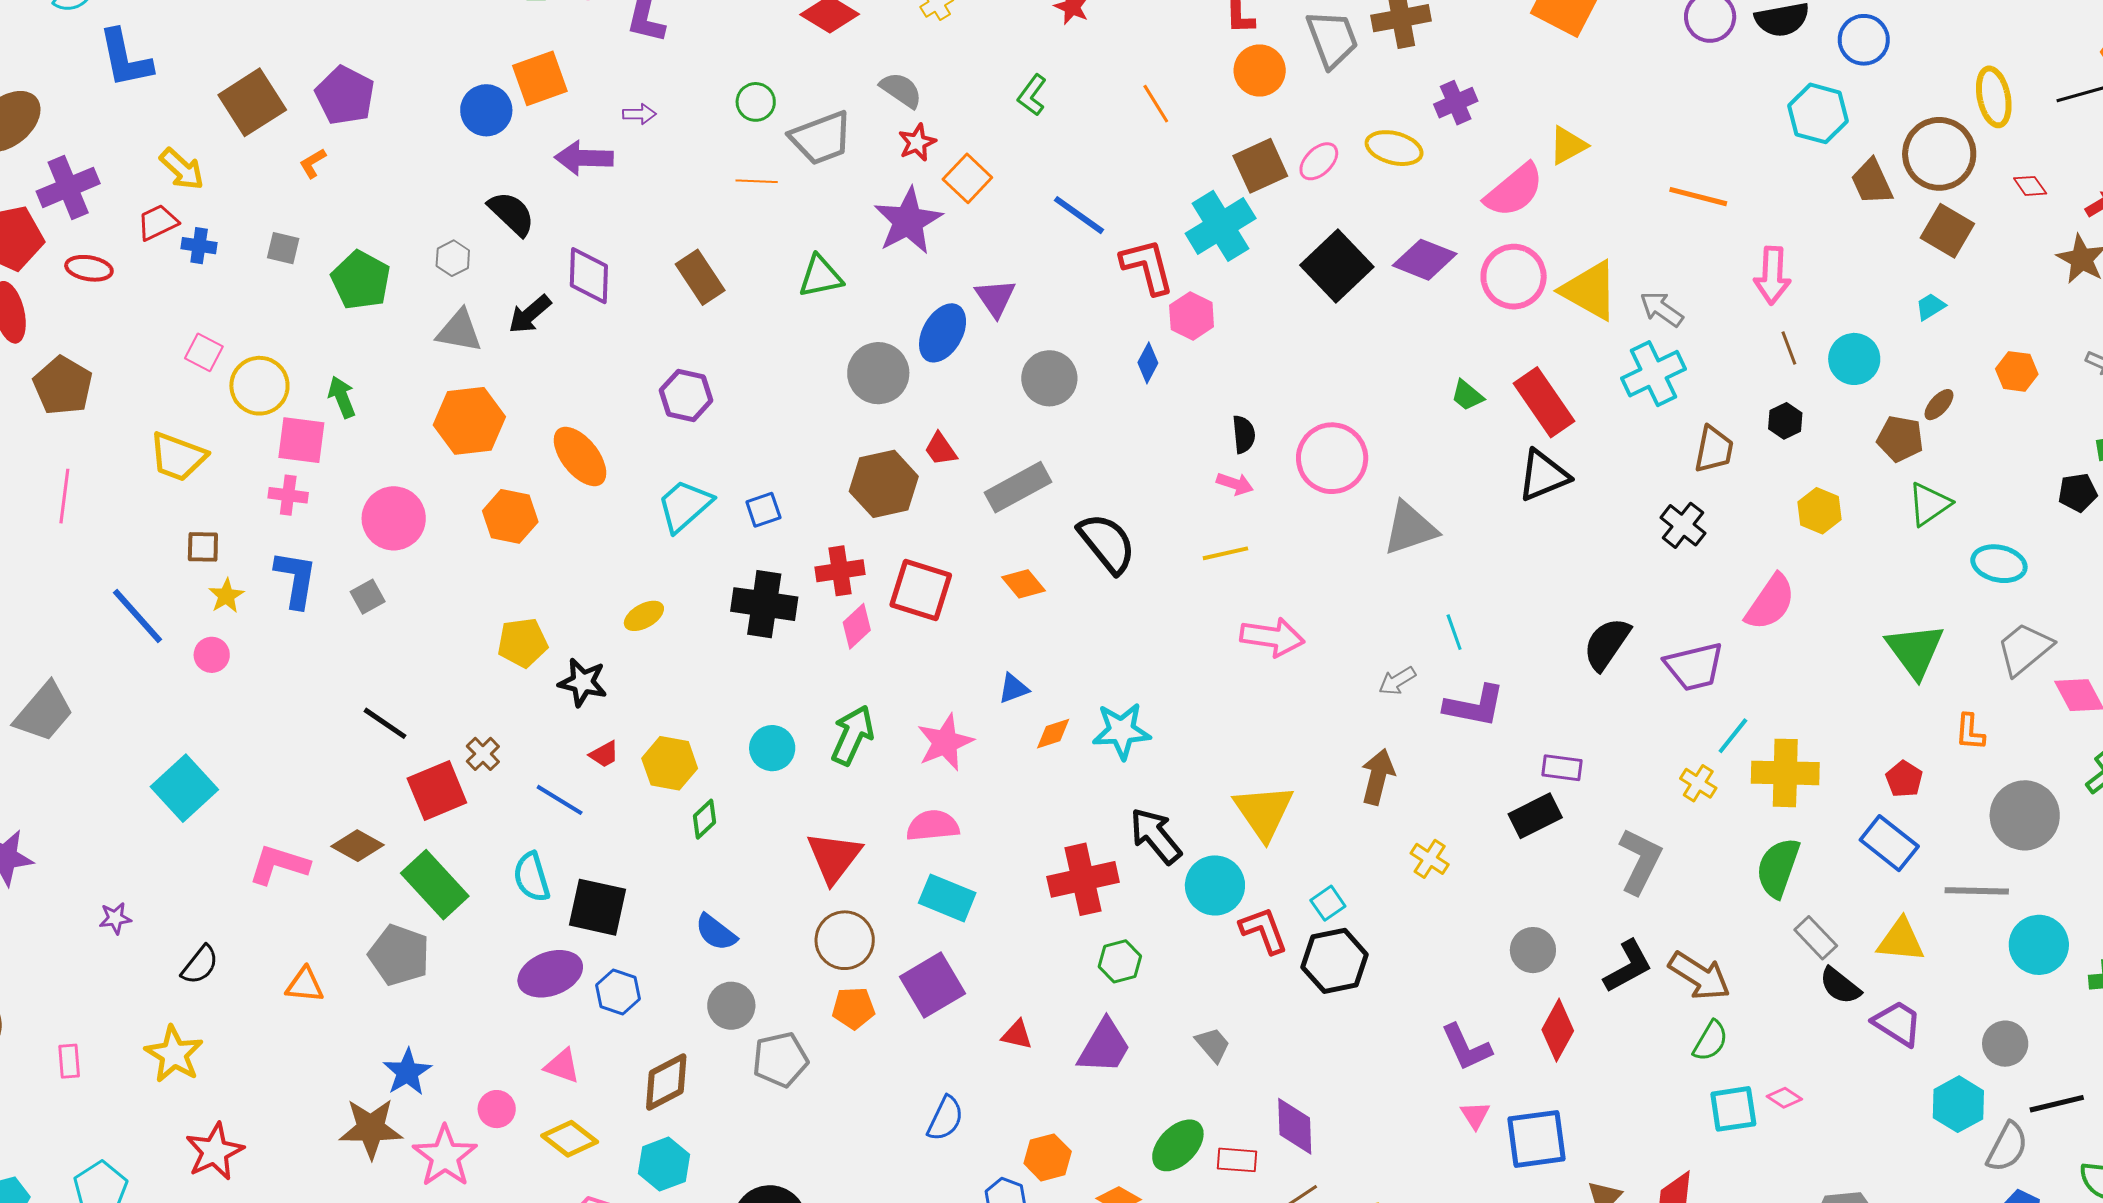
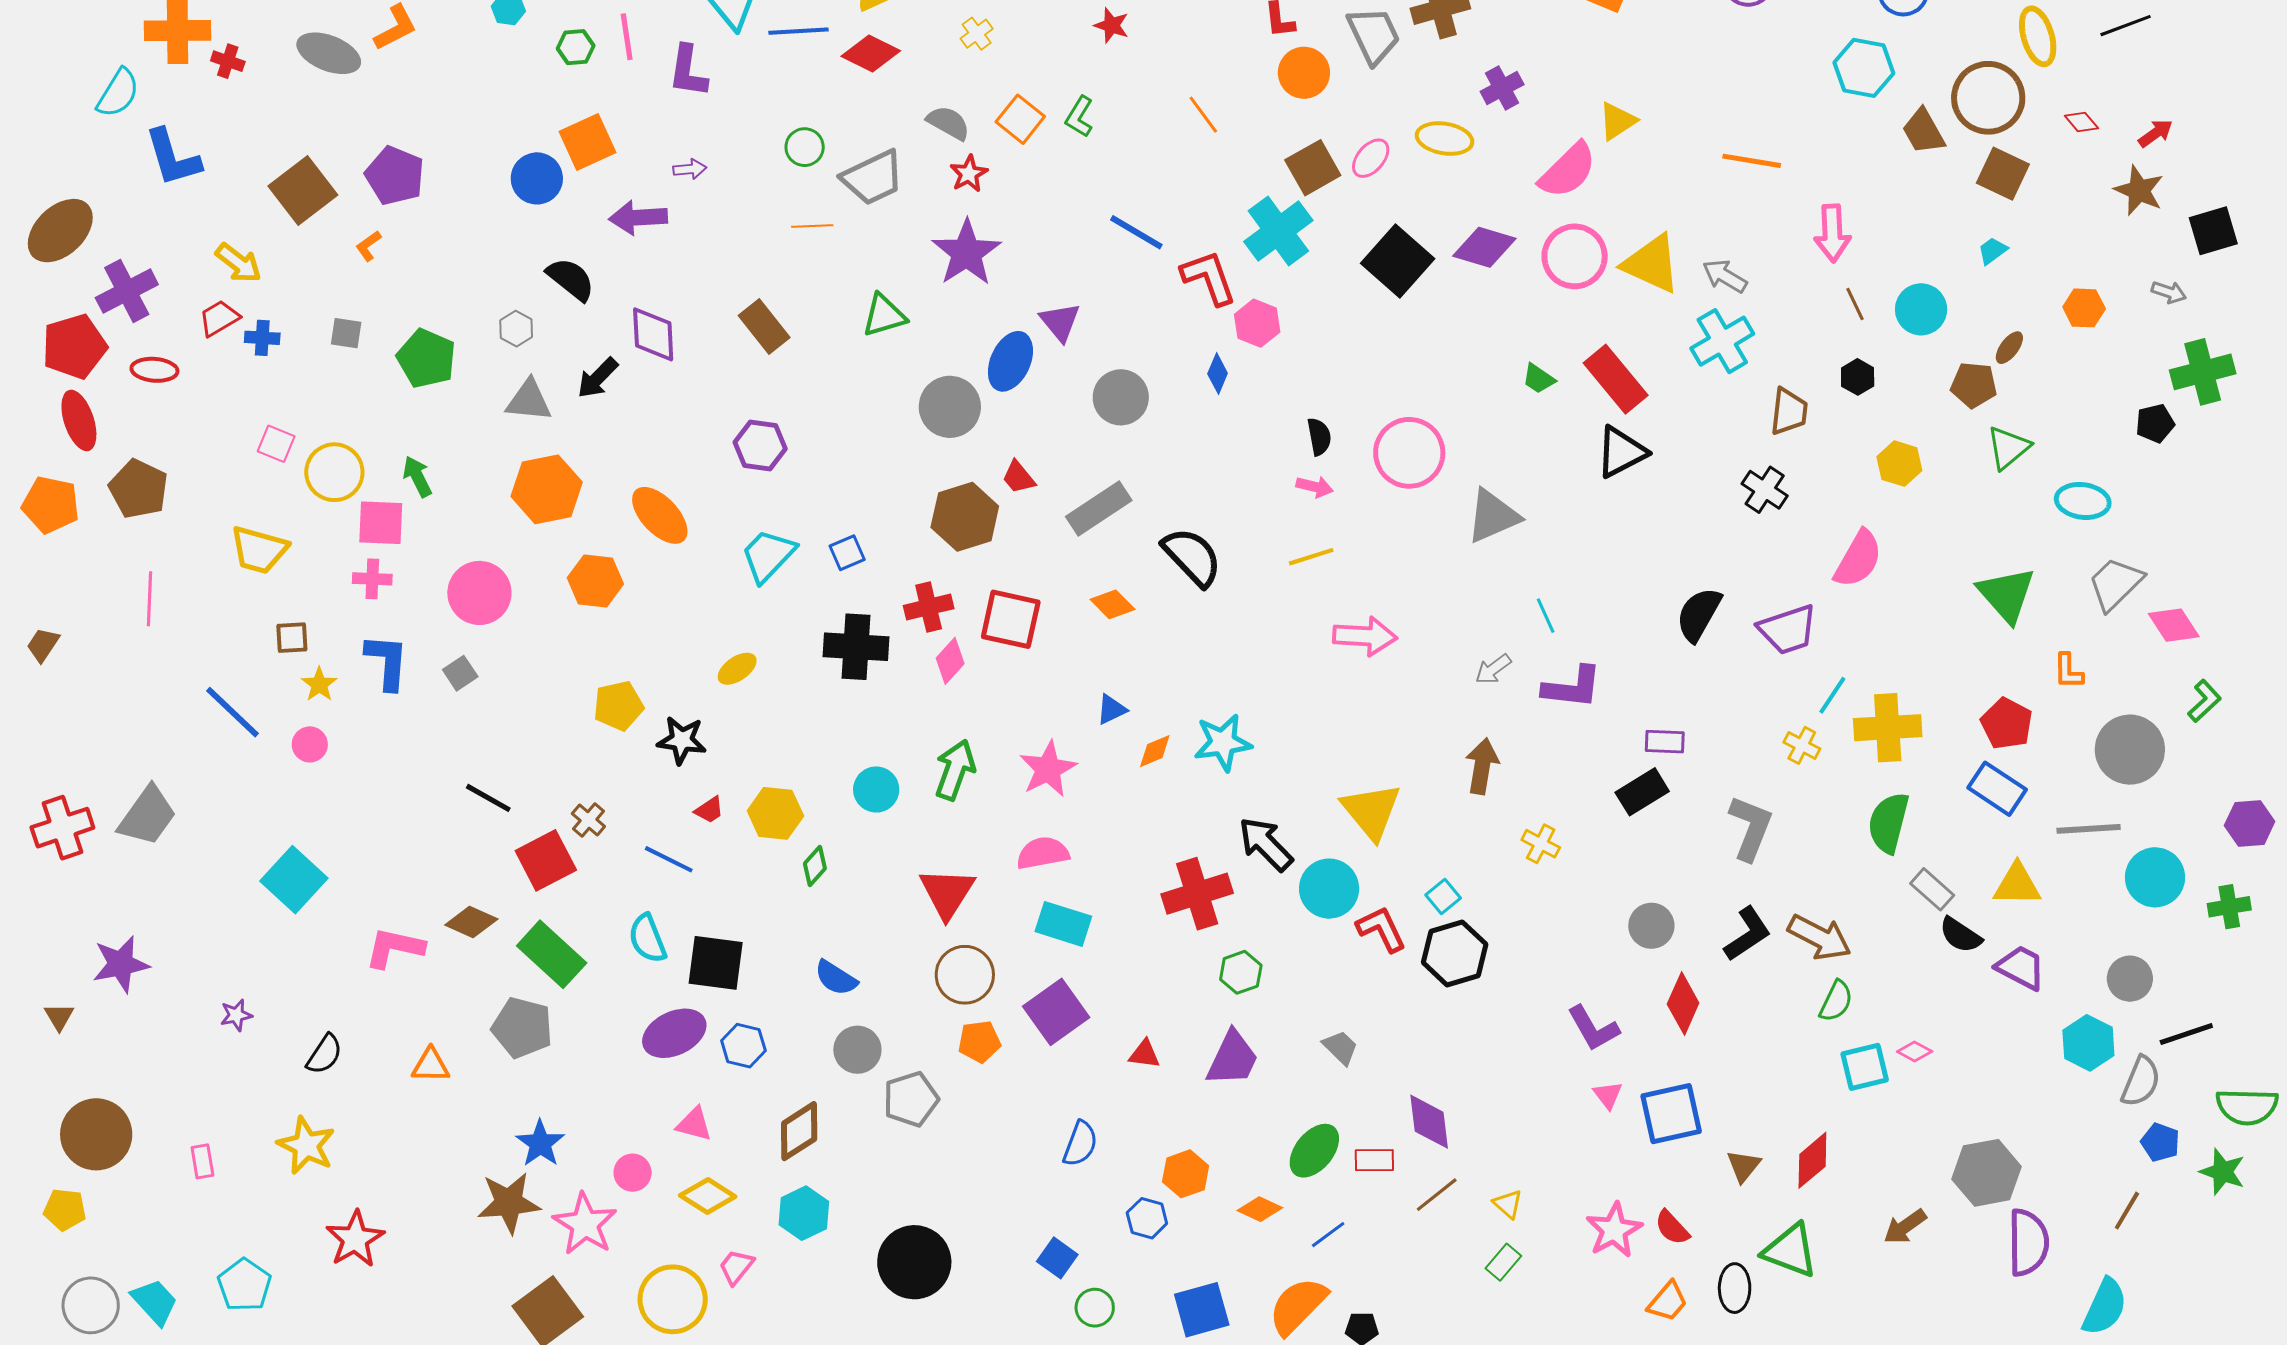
orange square: (967, 178) -> (1020, 119), moved
red pentagon: (1904, 779) -> (2007, 724), size x1.4

